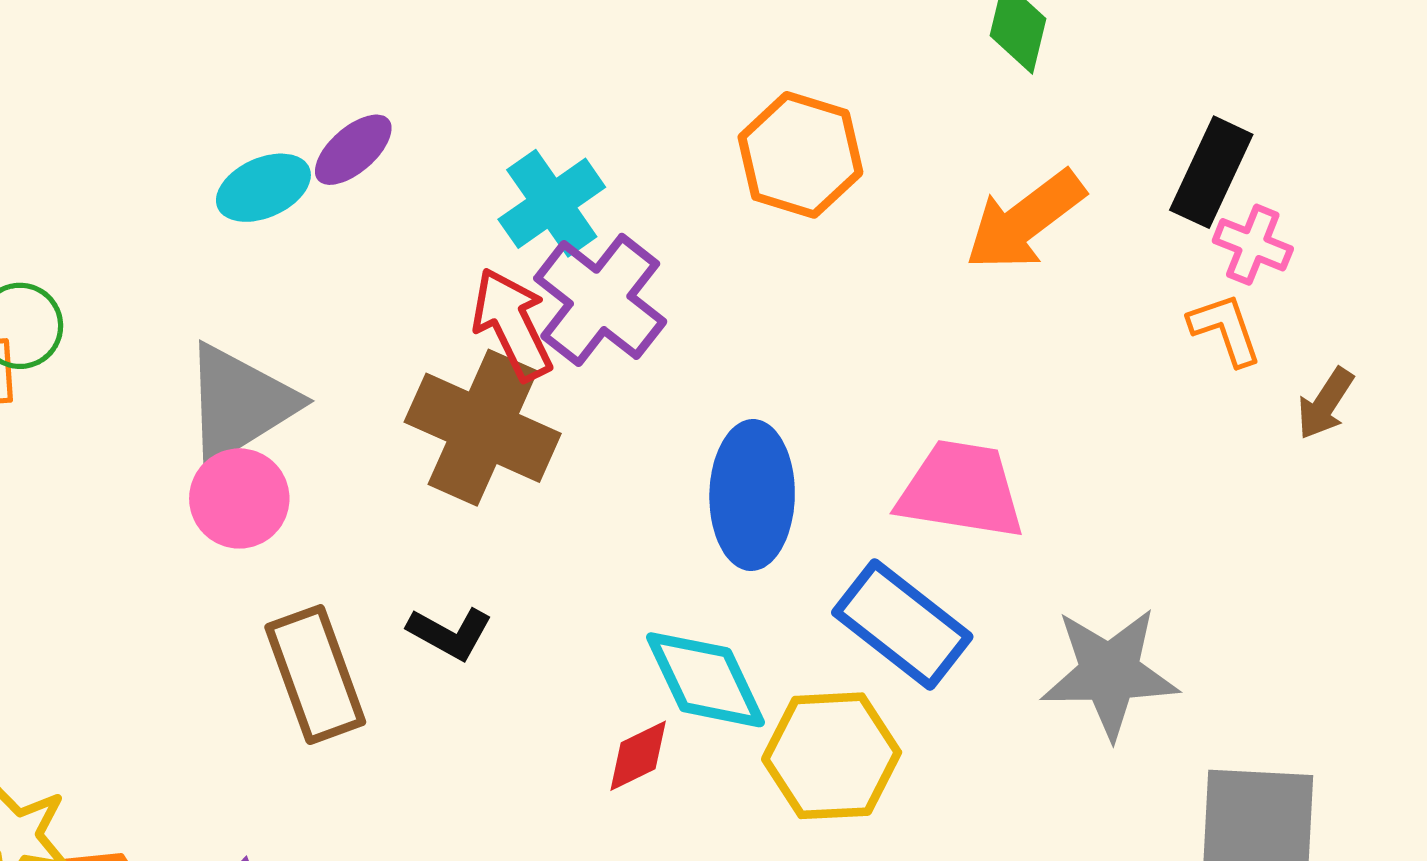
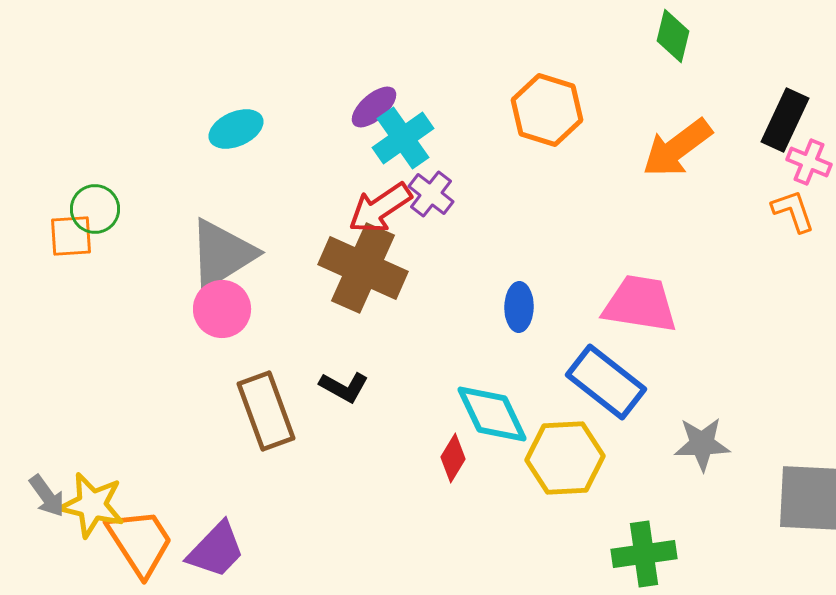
purple ellipse: (353, 150) -> (374, 107), moved
purple cross: (600, 300) -> (431, 194), size x0.6
red arrow: (512, 324) -> (380, 208), turned -98
blue ellipse: (752, 495) -> (519, 307), size x0.6
gray star: (1109, 673) -> (702, 444), moved, size x0.7
red diamond: (638, 756) -> (453, 458), turned -33

